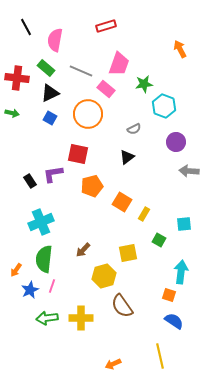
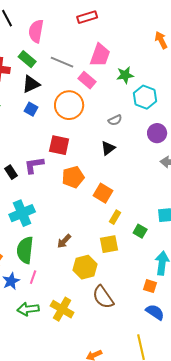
yellow rectangle: (144, 214) -> (115, 217), moved
yellow cross: (81, 318) -> (62, 309), turned 30

